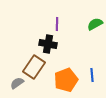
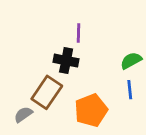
green semicircle: (95, 24) -> (131, 61), moved
blue line: (92, 75) -> (130, 90), moved

